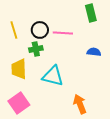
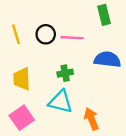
green cross: (36, 49) -> (65, 73), moved
blue semicircle: (94, 52) -> (107, 59), size x1.6
cyan triangle: (53, 76) -> (61, 102), moved

